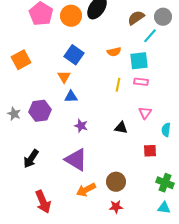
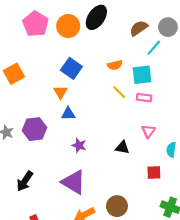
yellow line: (118, 85) -> (119, 92), moved, turned -56

